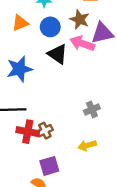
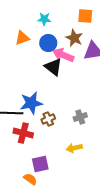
pink arrow: (82, 43) -> (63, 55), moved
blue star: (19, 69) -> (31, 103), moved
brown cross: (45, 131) -> (48, 119), moved

